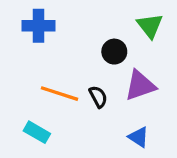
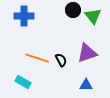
black circle: (114, 52) -> (73, 10), moved
blue triangle: (139, 137) -> (86, 85), turned -32

